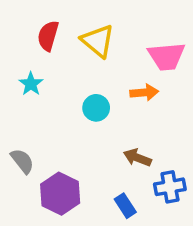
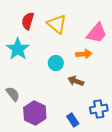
pink trapezoid: (167, 56) -> (97, 33), turned -45
cyan star: (31, 84) -> (18, 49), size x1.6
brown arrow: (137, 158) -> (76, 81), moved

